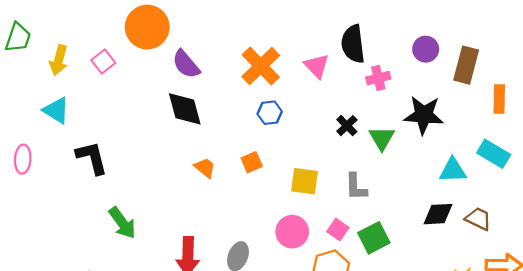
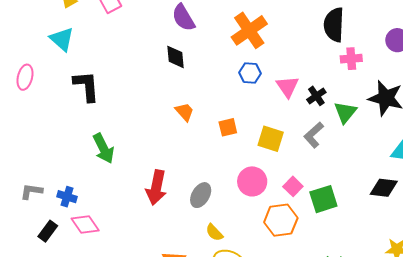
pink triangle: (317, 66) -> (287, 87), moved
black diamond: (185, 109) -> (176, 57), size x0.7
orange square: (252, 162) -> (228, 127), moved
gray L-shape: (356, 187) -> (314, 135), moved, turned 40

